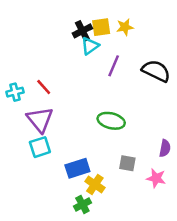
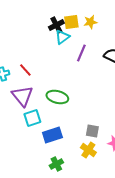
green ellipse: (111, 121) -> (57, 97), moved
cyan square: (40, 147) -> (32, 118), moved
yellow cross: (95, 184) -> (88, 150), moved

